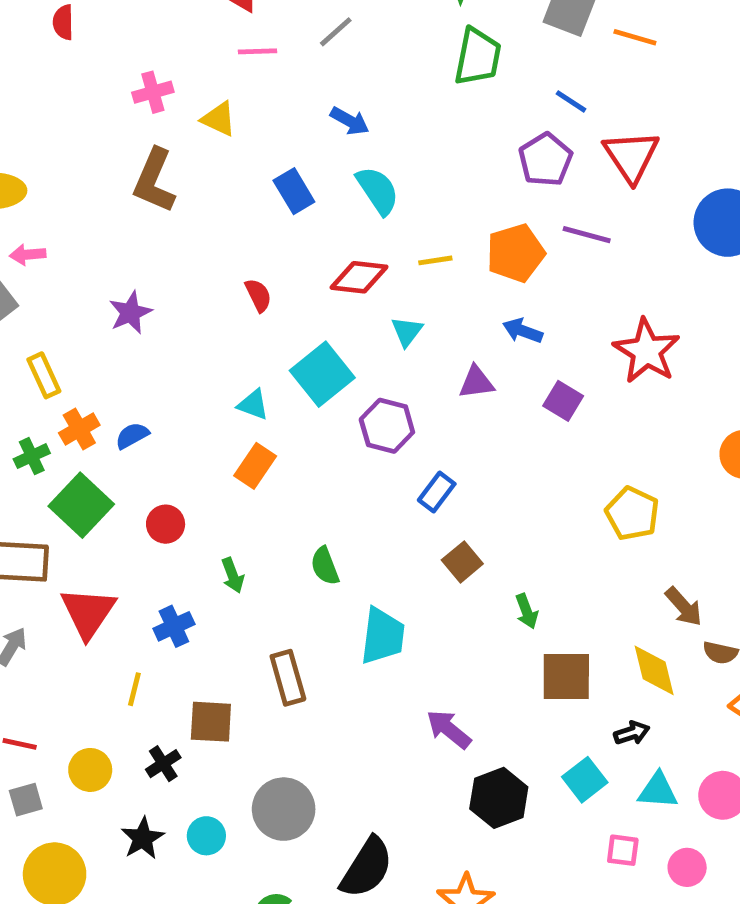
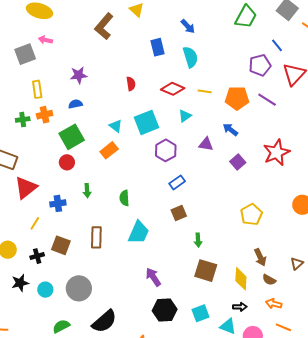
blue semicircle: (132, 436) -> (75, 104), moved
green square: (81, 505) -> (72, 137), moved
black arrow: (632, 733) -> (240, 307), moved

